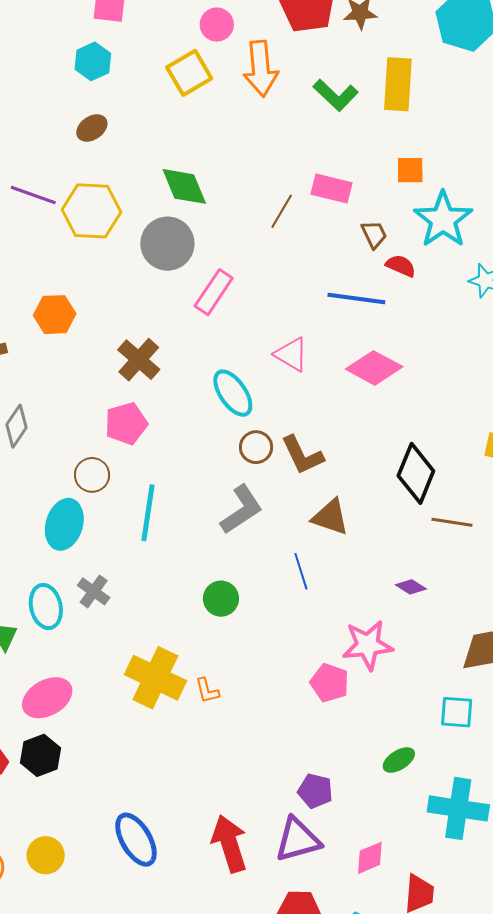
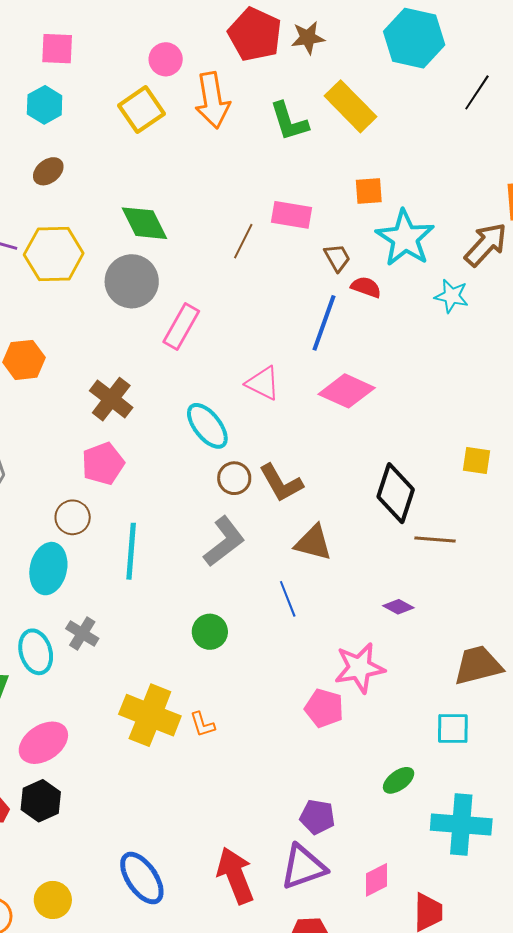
yellow rectangle: (398, 84) -> (350, 106), turned -44
green L-shape: (336, 95) -> (289, 121), turned 33
blue line: (356, 298) -> (324, 323), turned -74

